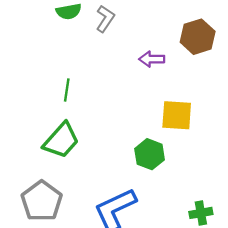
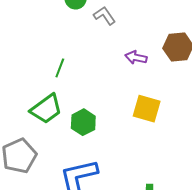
gray L-shape: (105, 19) -> (104, 16), turned -80
green hexagon: (150, 154) -> (83, 122), moved

